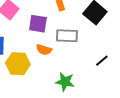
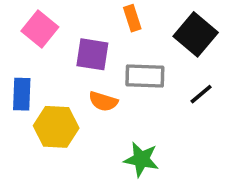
black line: (102, 61) -> (201, 94), moved

